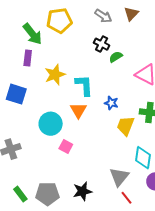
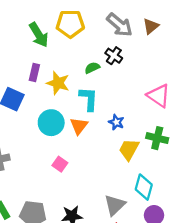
gray arrow: (103, 16) -> (120, 25), size x1.4
green semicircle: (116, 57) -> (92, 68), moved
purple rectangle: (28, 58) -> (34, 72), moved
yellow star: (55, 75) -> (58, 83), turned 30
cyan circle: (51, 124) -> (51, 123), moved

